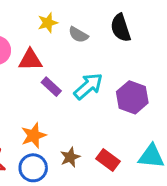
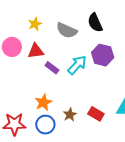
yellow star: (48, 23) -> (35, 24), moved
gray semicircle: (78, 35) -> (67, 30), size x1.5
purple hexagon: (132, 97) -> (103, 55), moved

